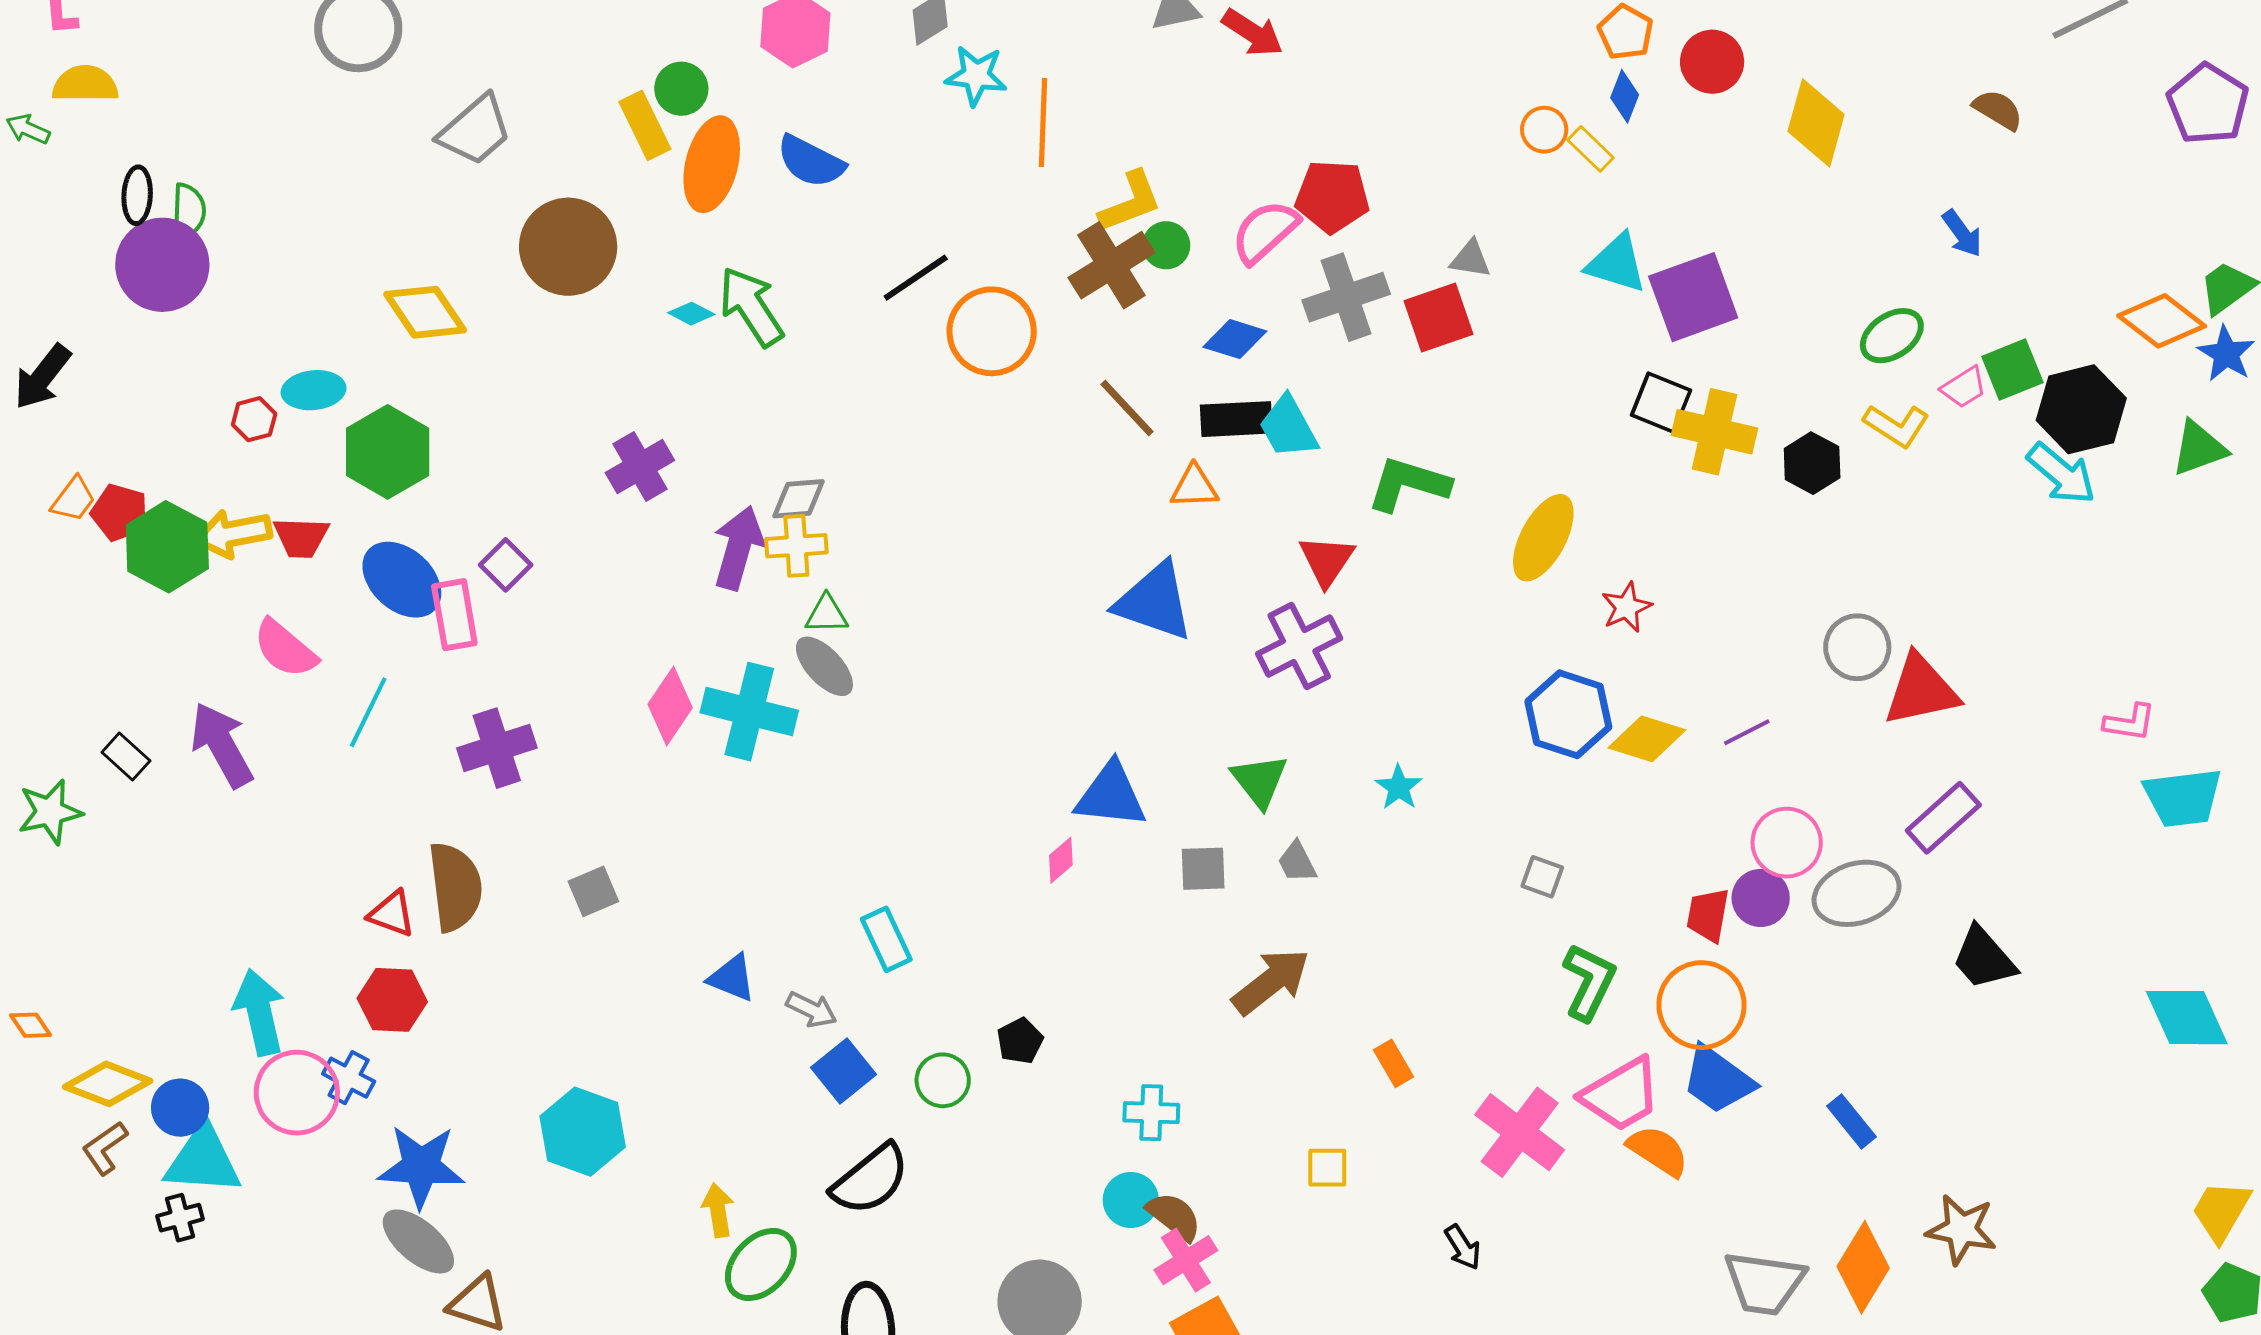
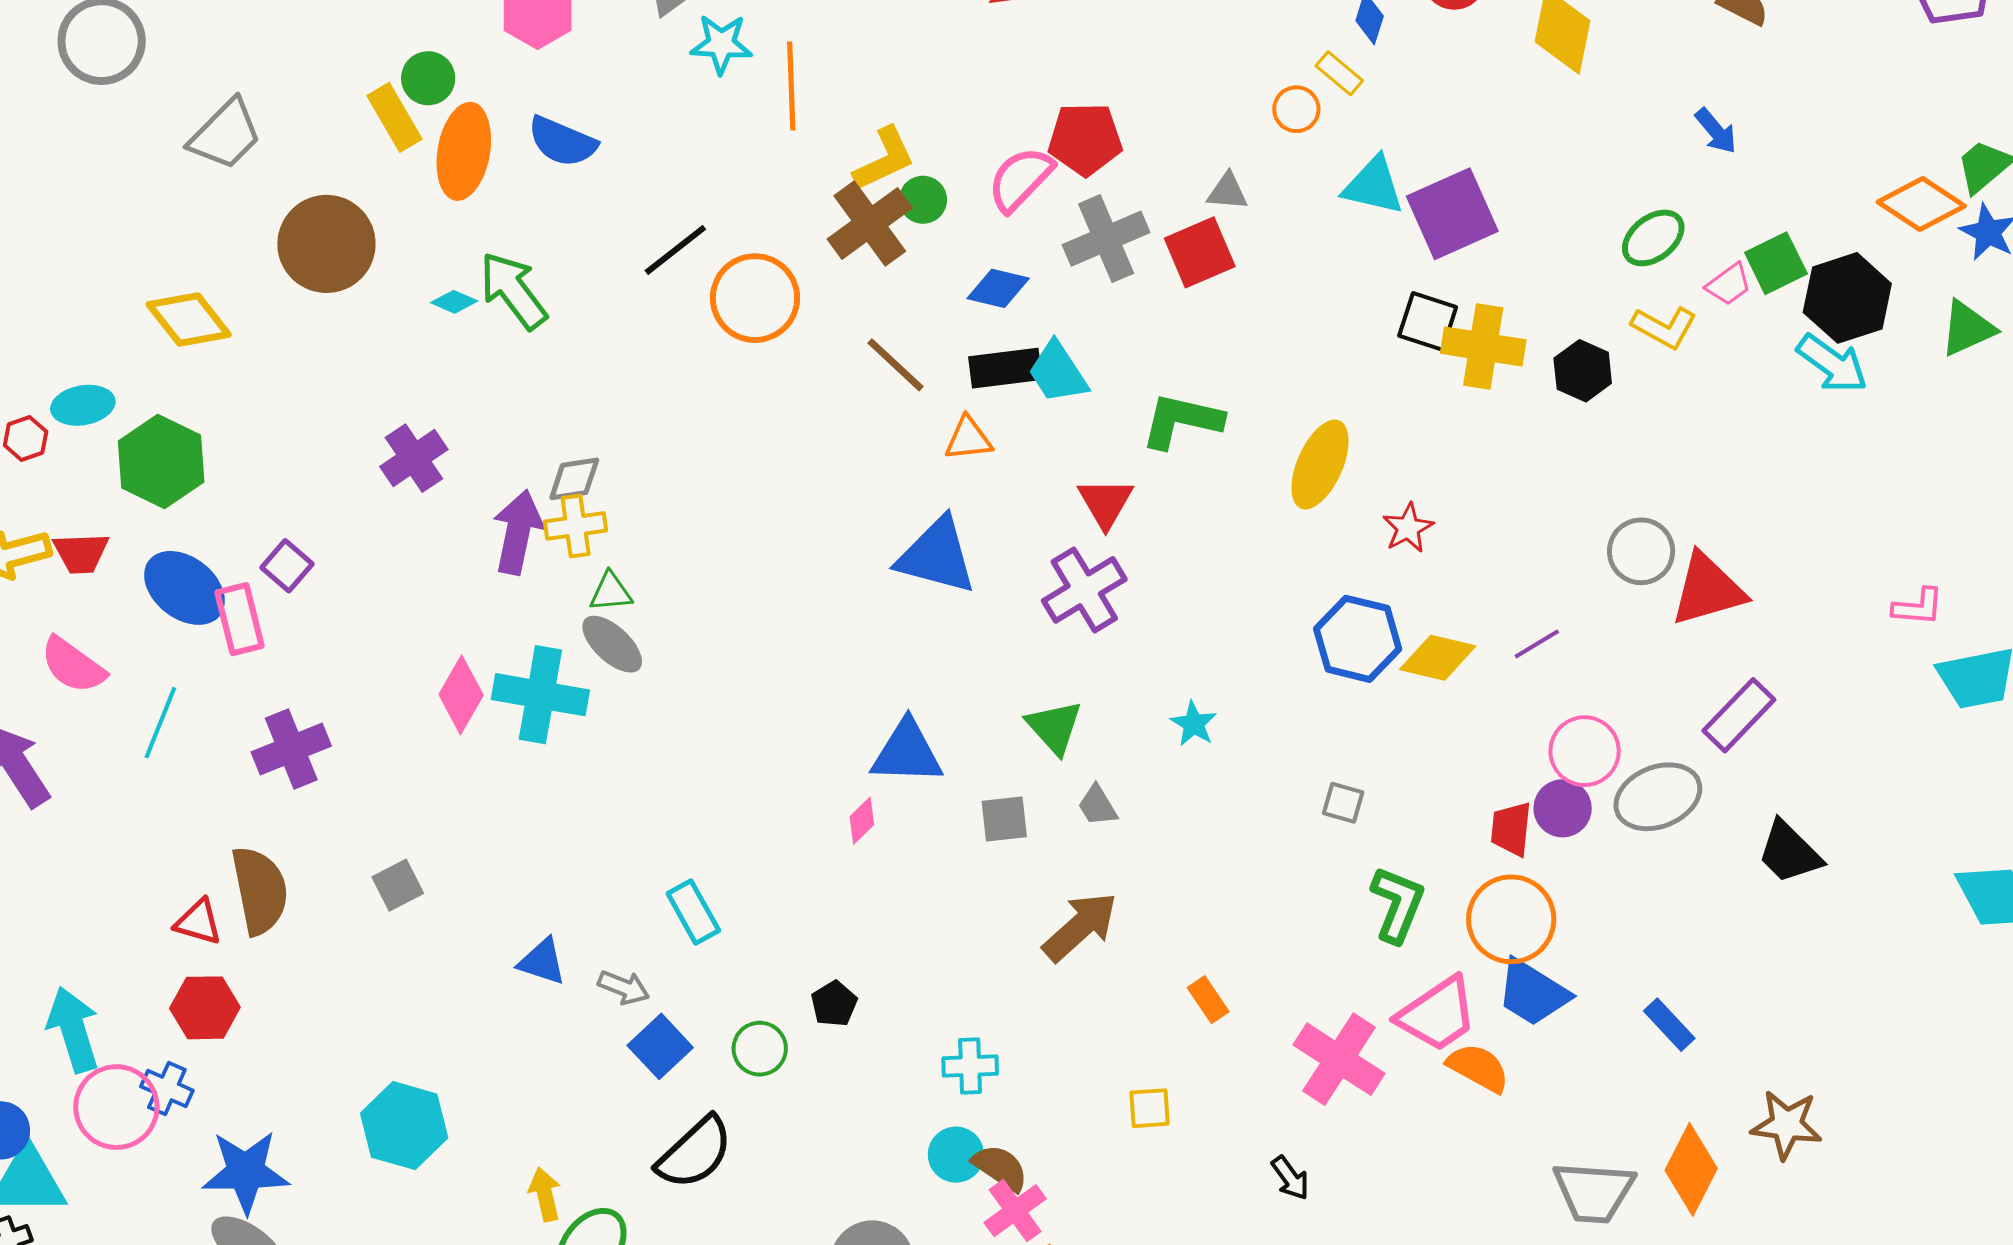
orange circle: (1544, 130) -> (1296, 109), moved

